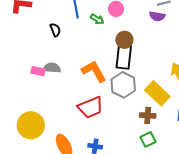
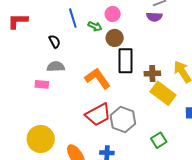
brown circle: (124, 40) -> (115, 38), moved
gray semicircle: (52, 68) -> (56, 67), moved
gray hexagon: (123, 85) -> (123, 120), moved
brown cross: (148, 115) -> (152, 73), moved

